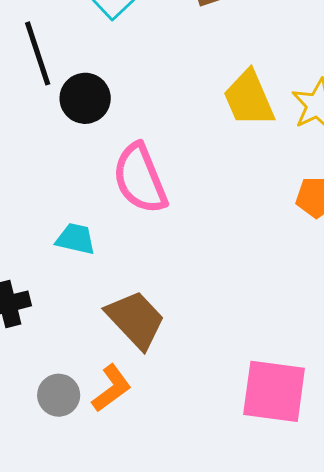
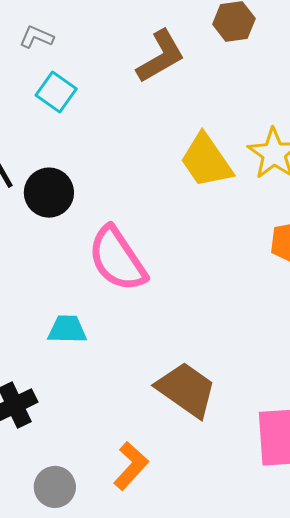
brown trapezoid: (136, 320) -> (186, 390), moved
gray circle: (59, 395) -> (55, 487), moved

